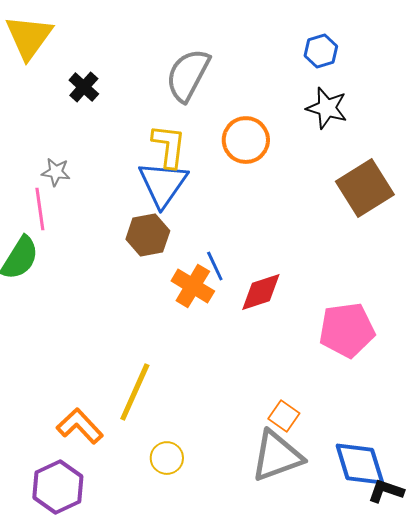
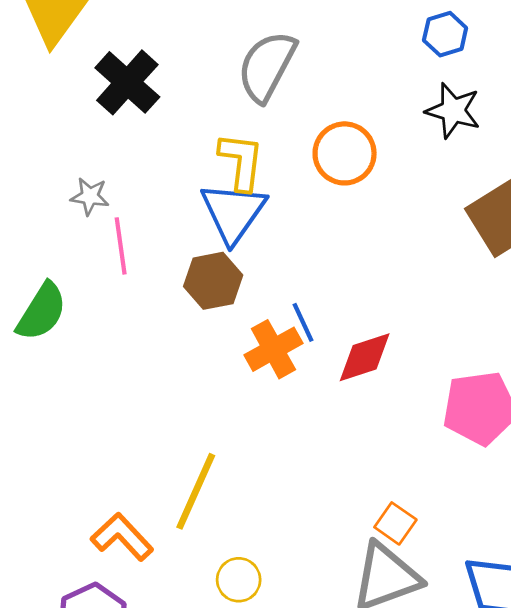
black cross: (84, 87) -> (127, 82), size x1.6
pink line: (40, 209) -> (121, 246), moved
orange cross: (193, 286) -> (273, 349), turned 30

